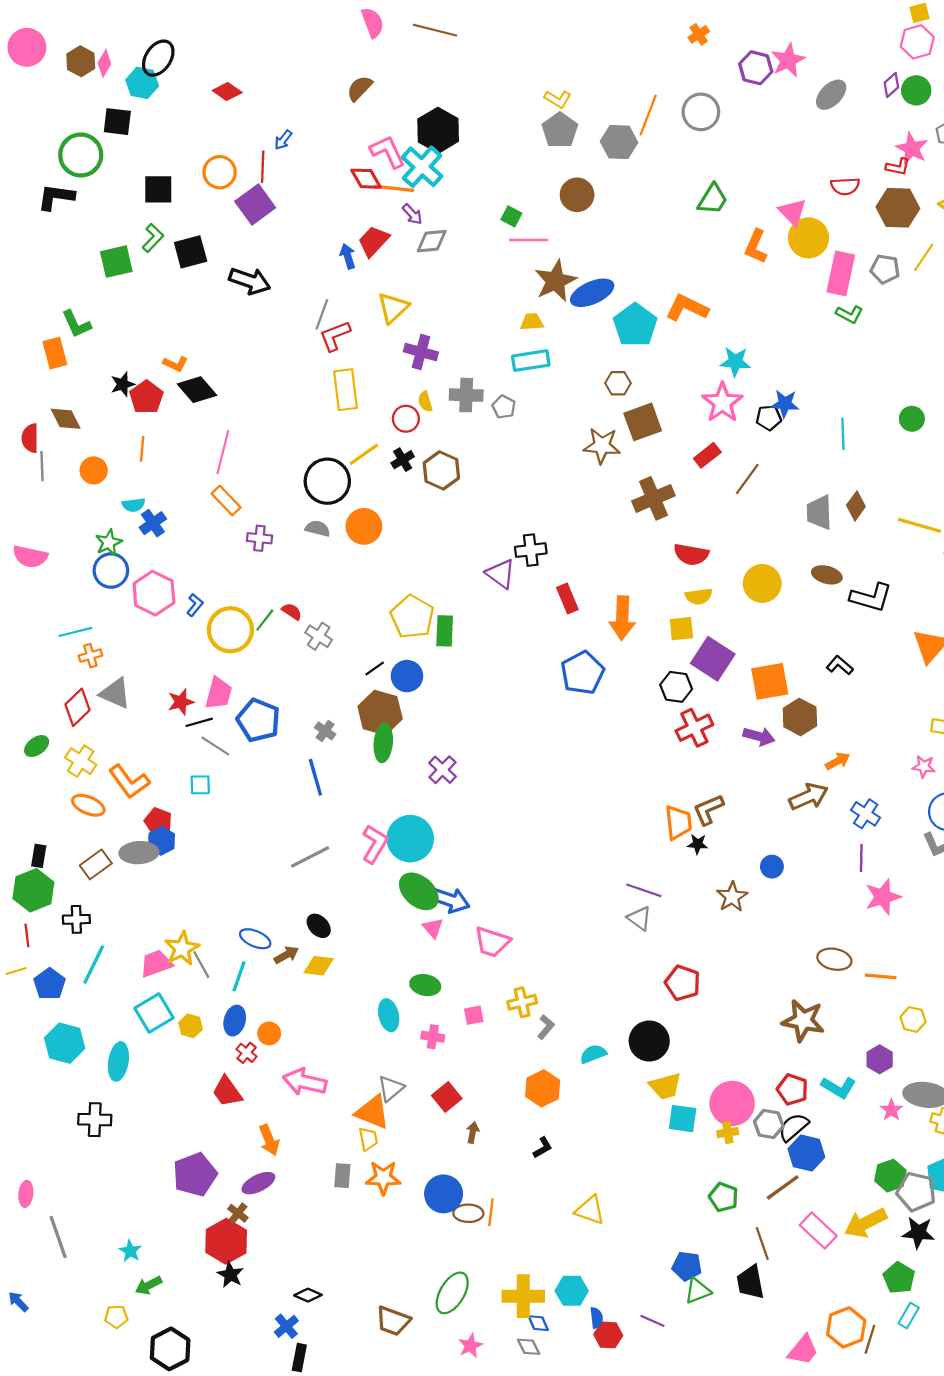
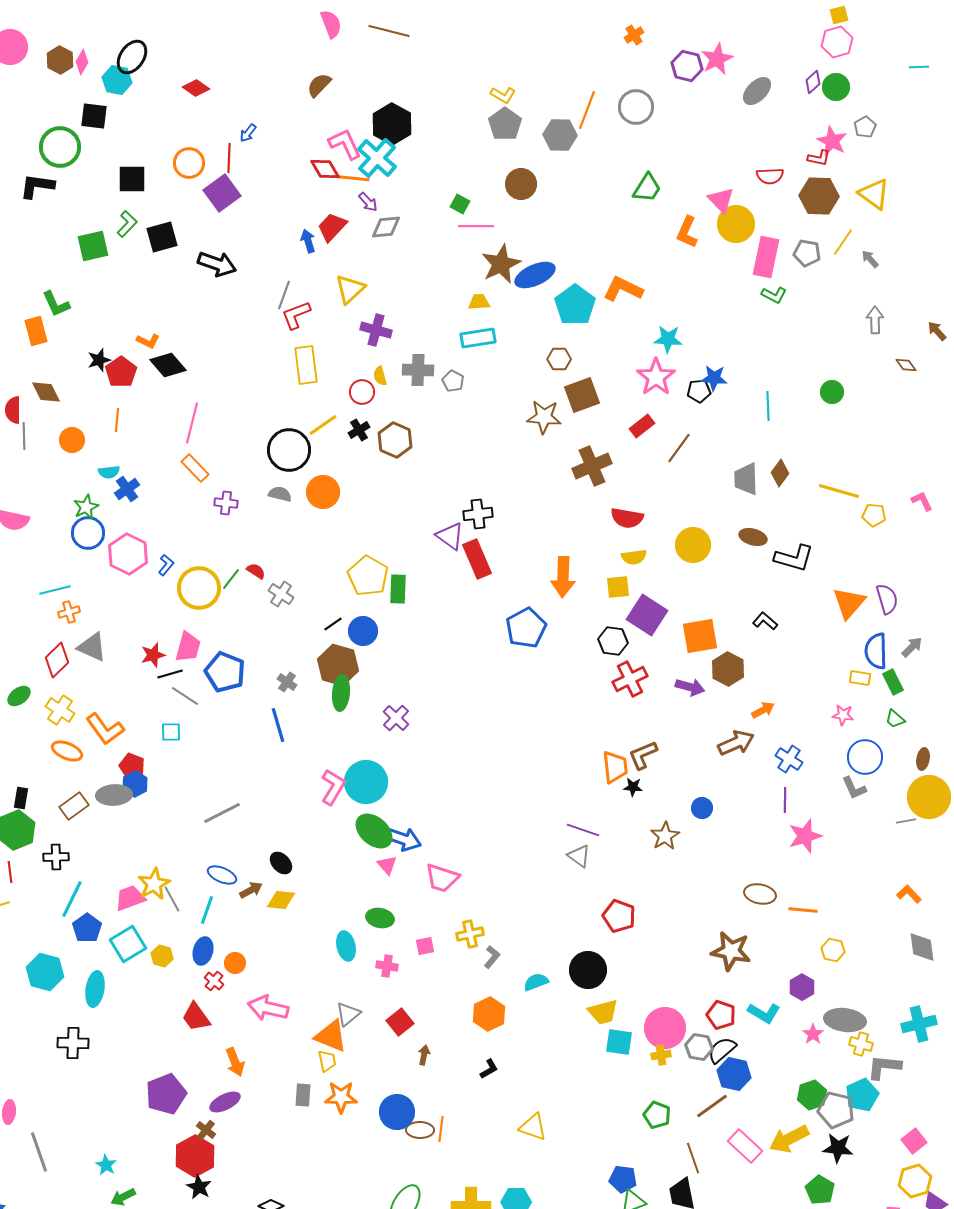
red rectangle: (567, 599) -> (477, 559), moved, size x1.4
gray line: (310, 857) -> (222, 813), moved
blue pentagon: (50, 984) -> (87, 928), moved

